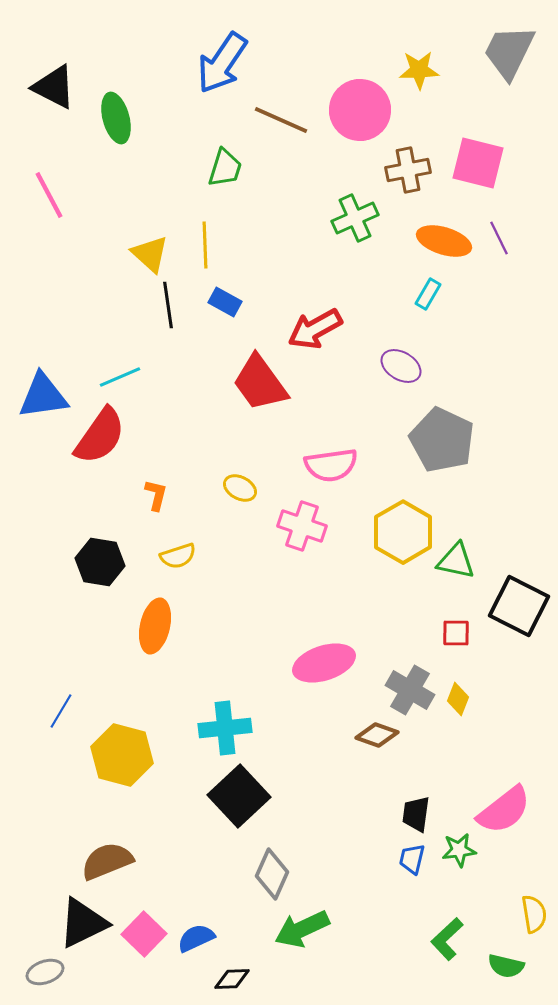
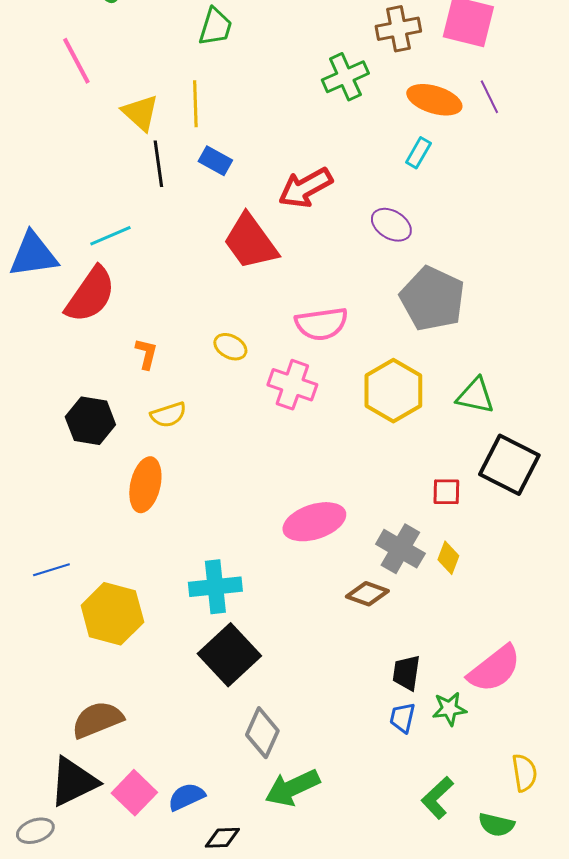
pink line: (49, 195) -> (76, 61), moved
green triangle: (456, 561) -> (475, 396), moved
blue line: (61, 711) -> (51, 570), turned 42

